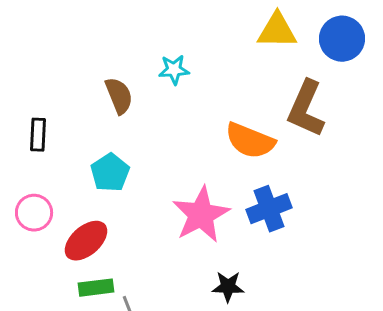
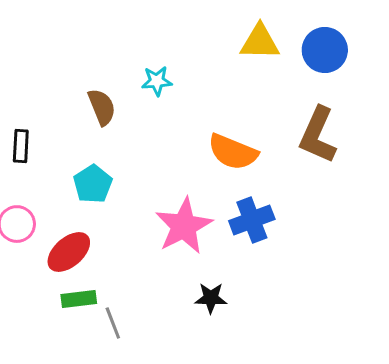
brown L-shape: (306, 109) -> (318, 135), moved

